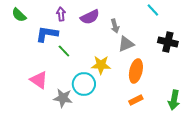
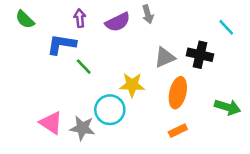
cyan line: (153, 10) -> (226, 27), moved
gray arrow: (115, 26) -> (148, 14), moved
black cross: (168, 42) -> (200, 55), moved
pink triangle: (39, 80) -> (51, 123), moved
green arrow: (174, 100) -> (228, 107), moved, turned -84

